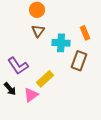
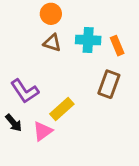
brown triangle: (38, 31) -> (52, 43), turned -48
cyan cross: (61, 43) -> (88, 40), moved

